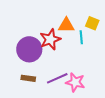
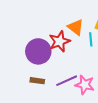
orange triangle: (66, 25) -> (76, 27), turned 36

